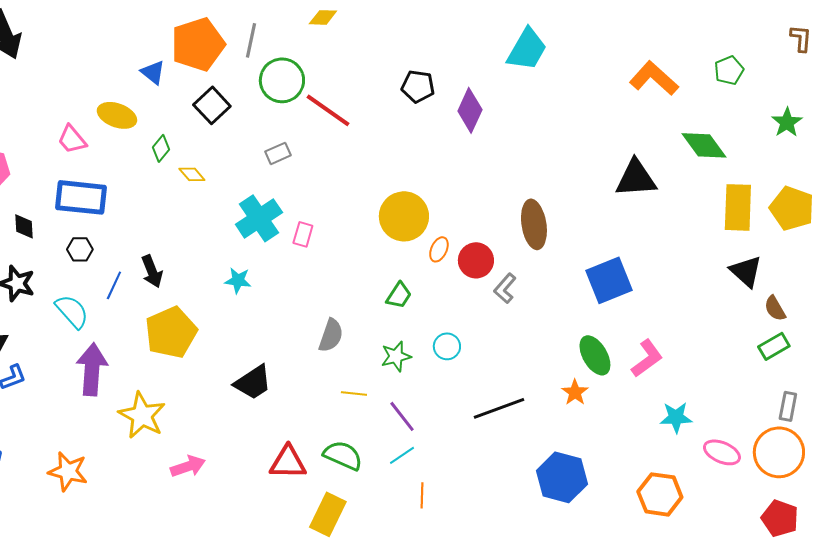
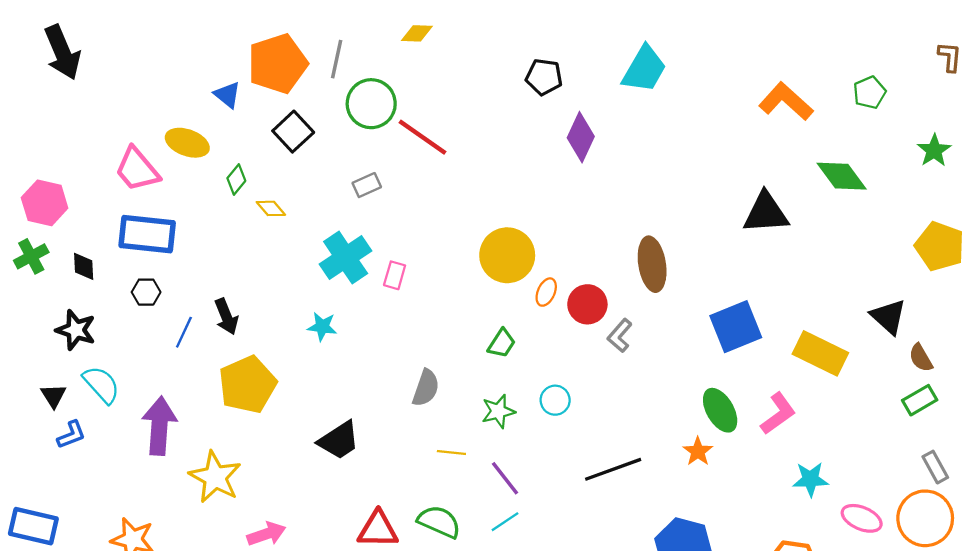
black pentagon: (418, 86) -> (544, 77), moved
pink trapezoid: (72, 139) -> (137, 169), size x1.4
yellow rectangle: (738, 207) -> (820, 353), moved, turned -66
cyan semicircle: (72, 311) -> (101, 385), moved
gray rectangle: (788, 406) -> (935, 467), turned -40

